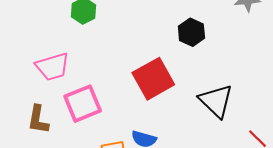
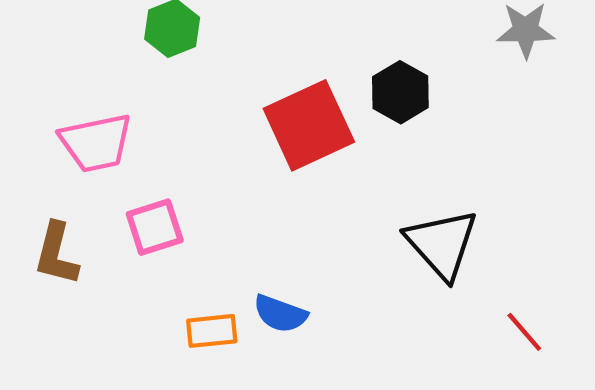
red square: (153, 79) -> (309, 125), moved
pink square: (83, 104) -> (155, 227), size x0.7

